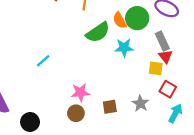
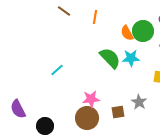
green semicircle: (98, 32) -> (110, 58), moved, turned -100
gray star: (140, 103) -> (139, 102), moved
brown circle: (76, 113) -> (87, 118), size x1.5

